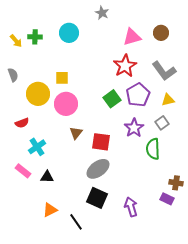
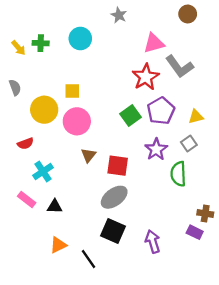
brown circle: (161, 33) -> (188, 14), moved
gray L-shape: (164, 71) -> (180, 67), moved

